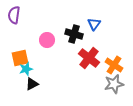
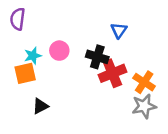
black cross: (74, 34) -> (97, 57), moved
red cross: (89, 58) -> (112, 73), turned 30
cyan star: (26, 69) -> (33, 56), moved

